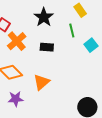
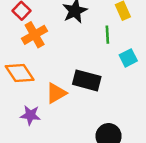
black rectangle: (47, 47) -> (87, 80), moved, size x1.5
purple star: (16, 99) -> (30, 115), moved

